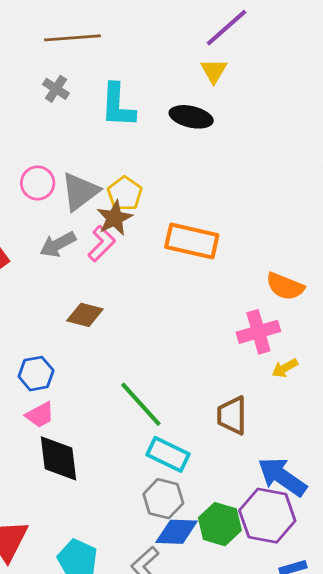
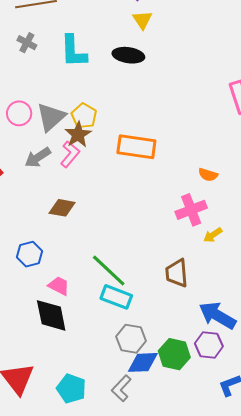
orange semicircle: (285, 286) -> (208, 175), size x0.7
pink trapezoid: (40, 415) -> (59, 286), moved, turned -120
cyan rectangle: (168, 454) -> (116, 297), moved
purple hexagon: (267, 516) -> (209, 345), size x0.7

